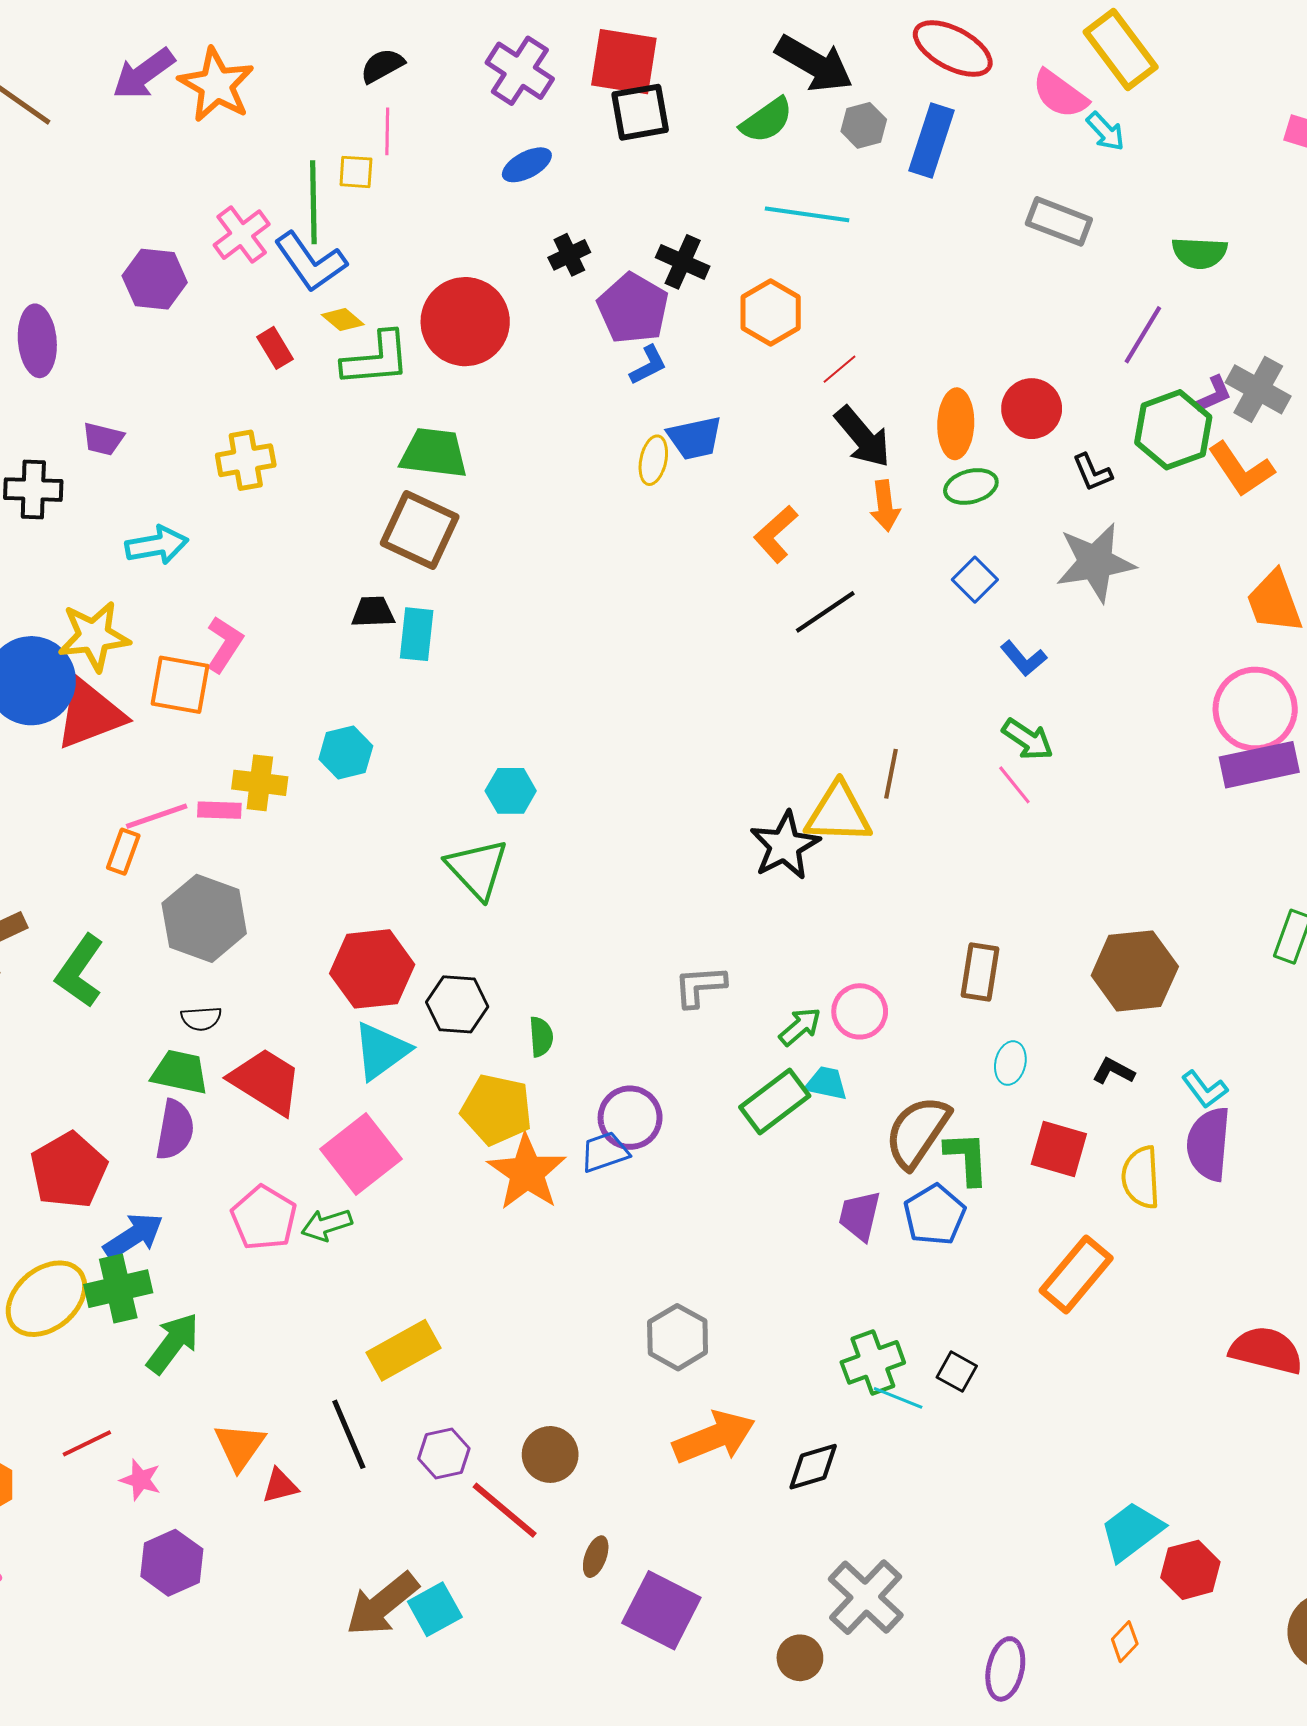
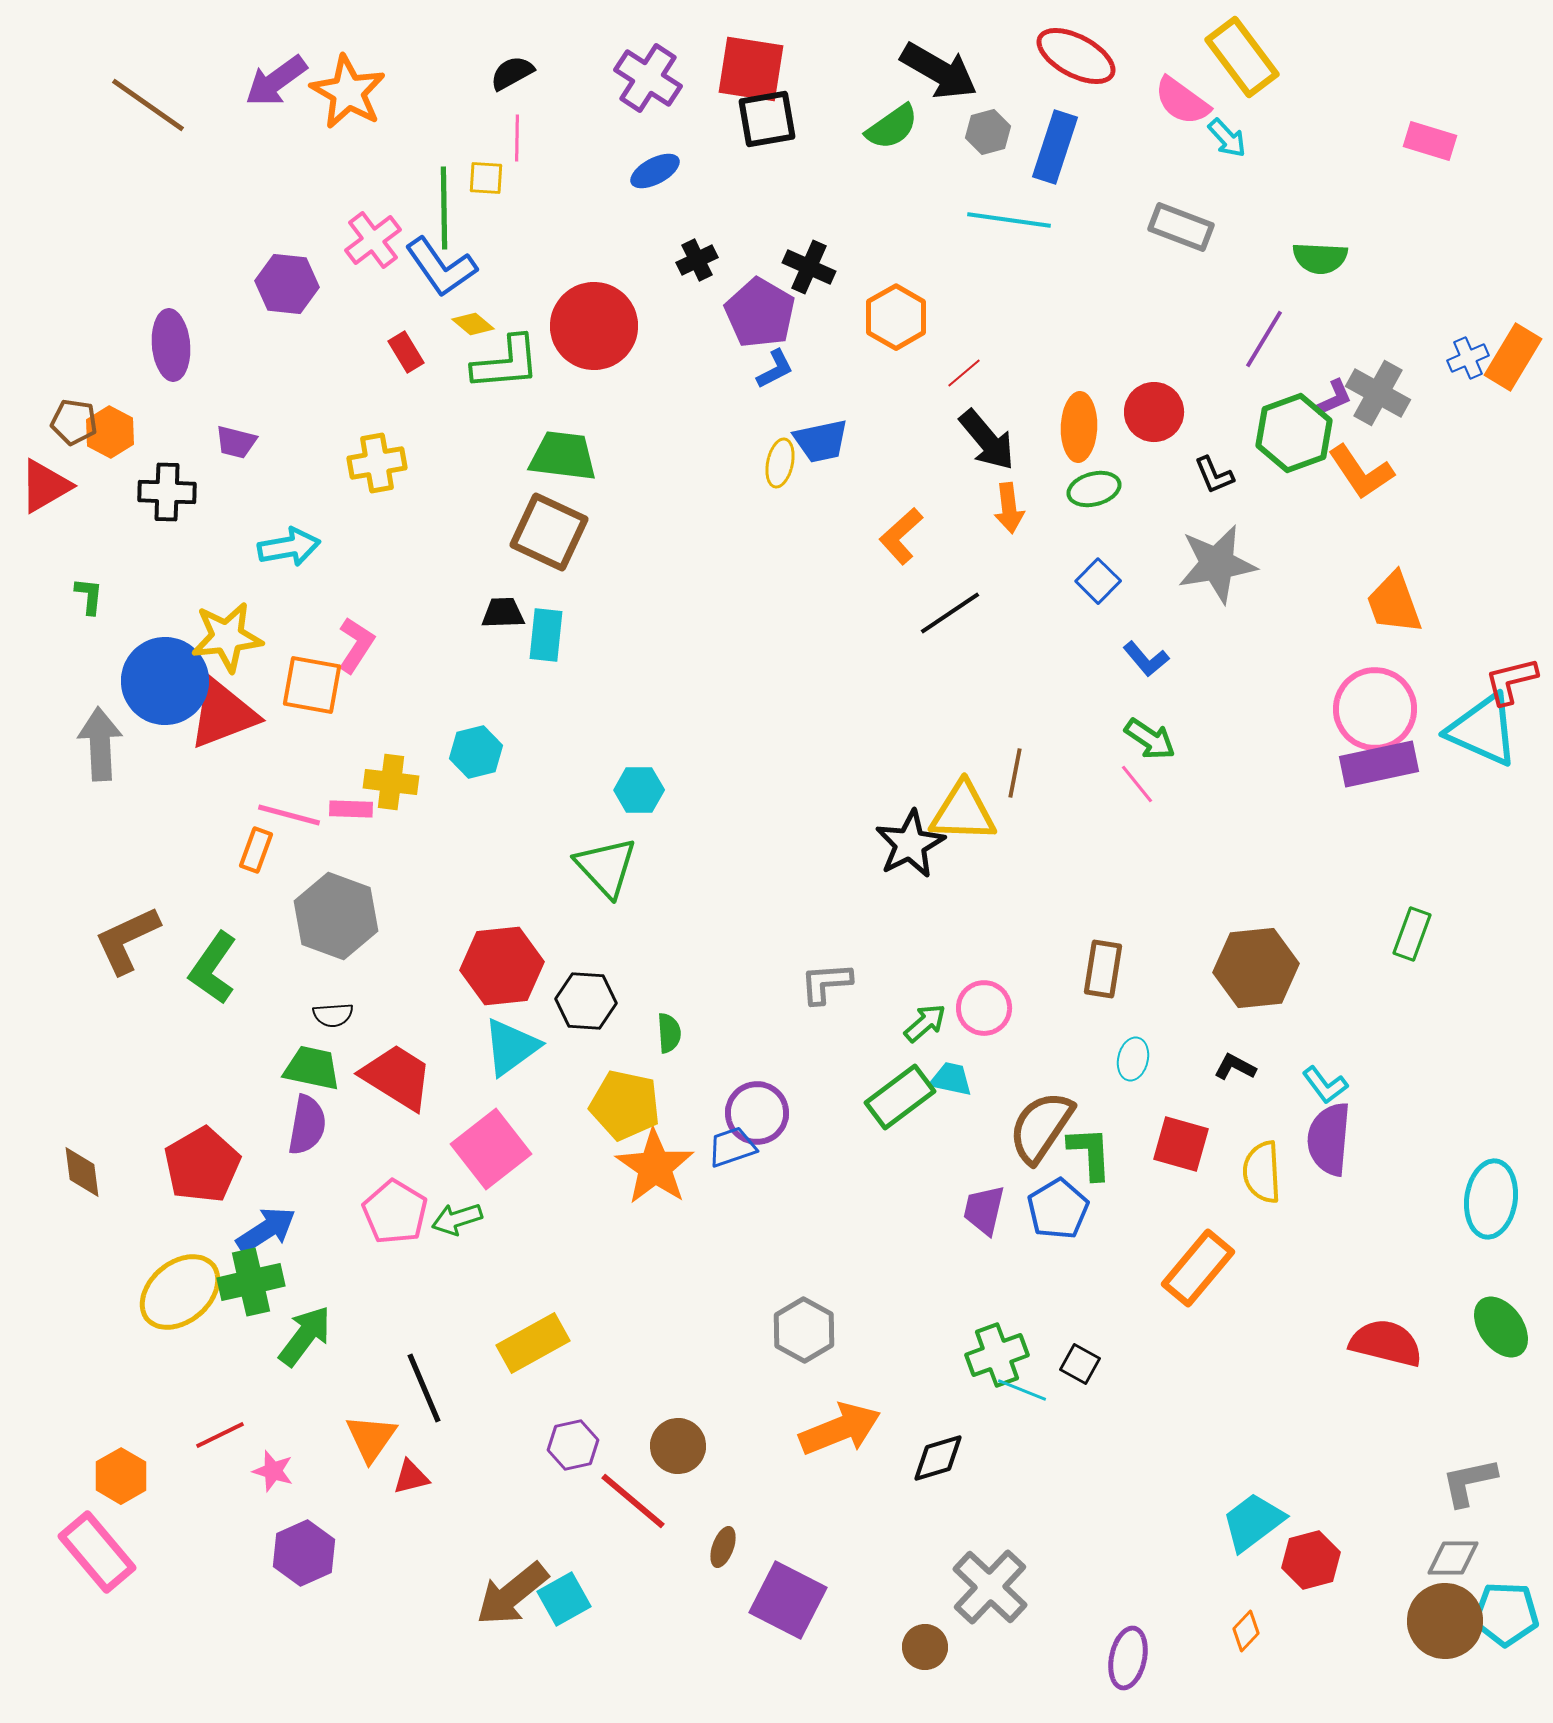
cyan line: (807, 214) -> (1009, 220), moved
pink line: (157, 816) -> (289, 815), turned 34
black line: (349, 1434) -> (424, 1388), moved

